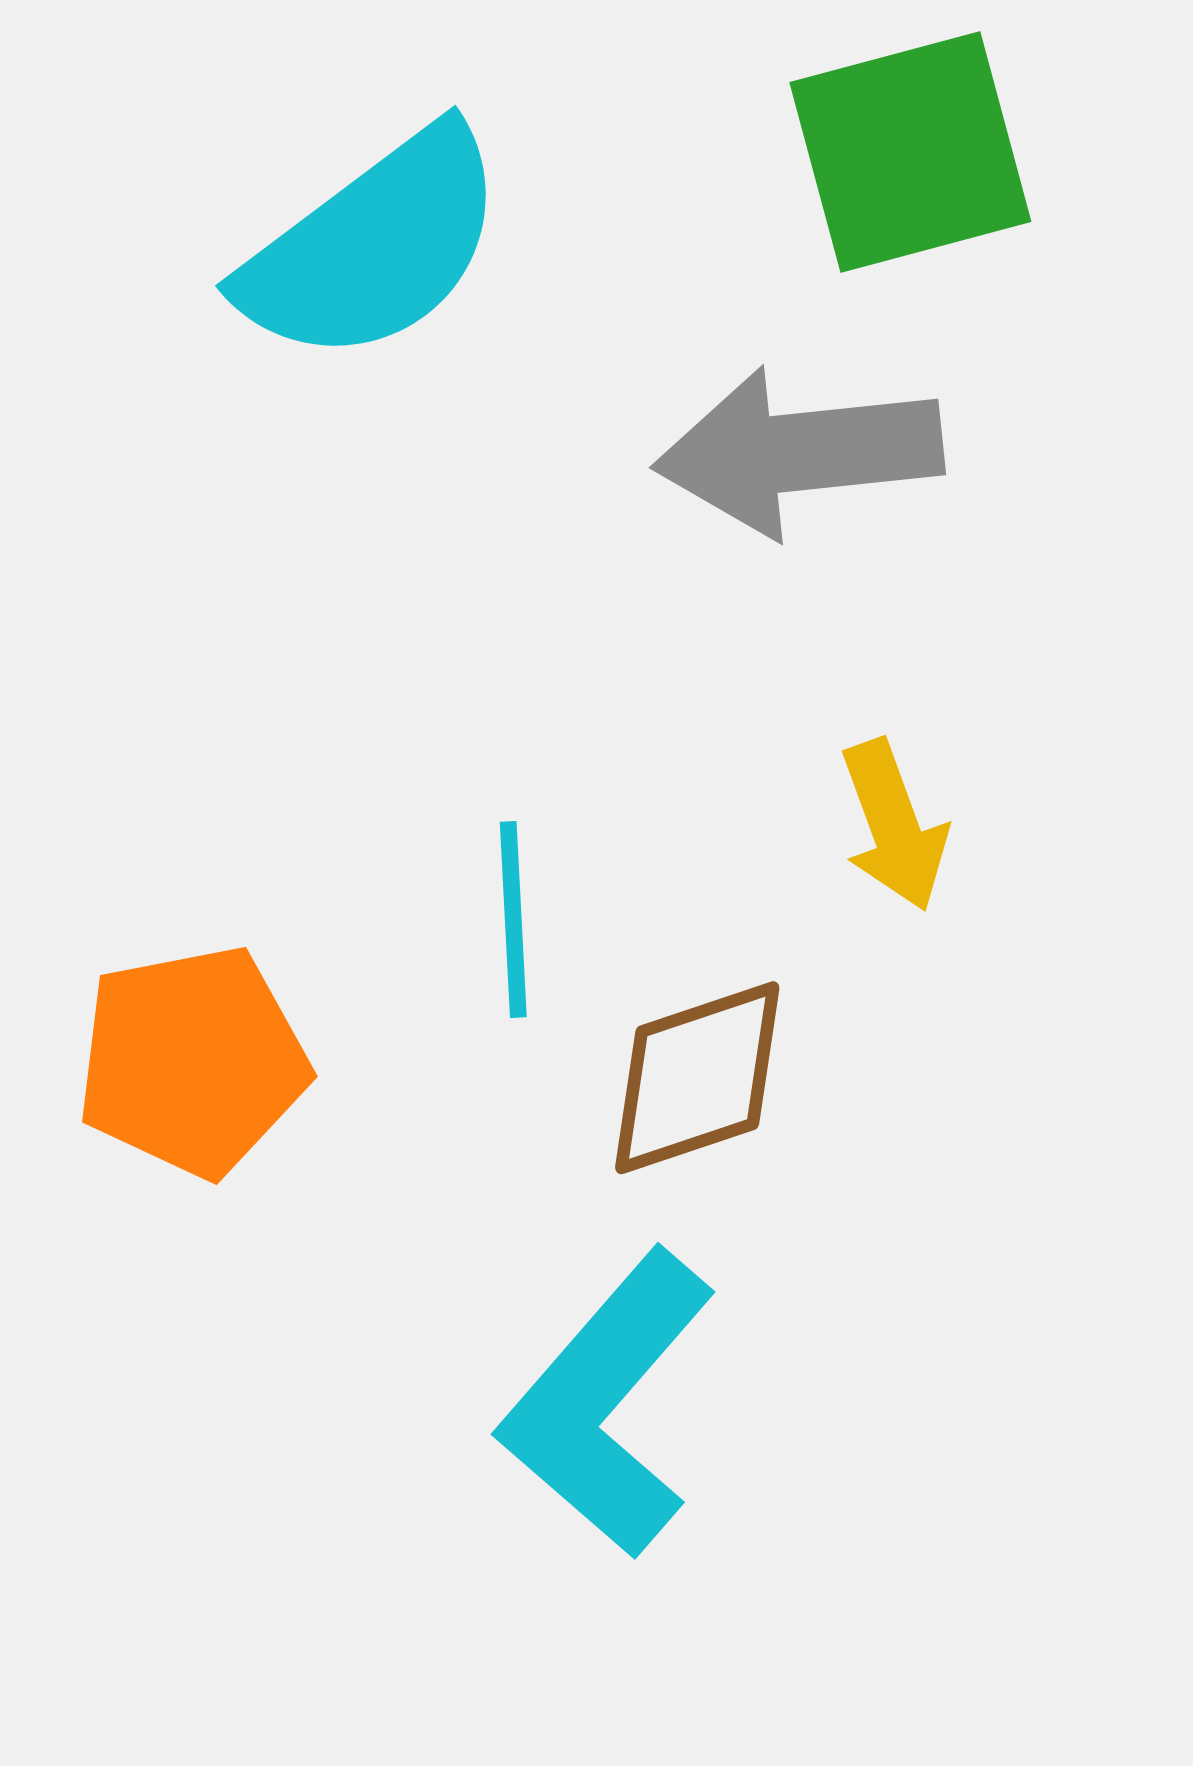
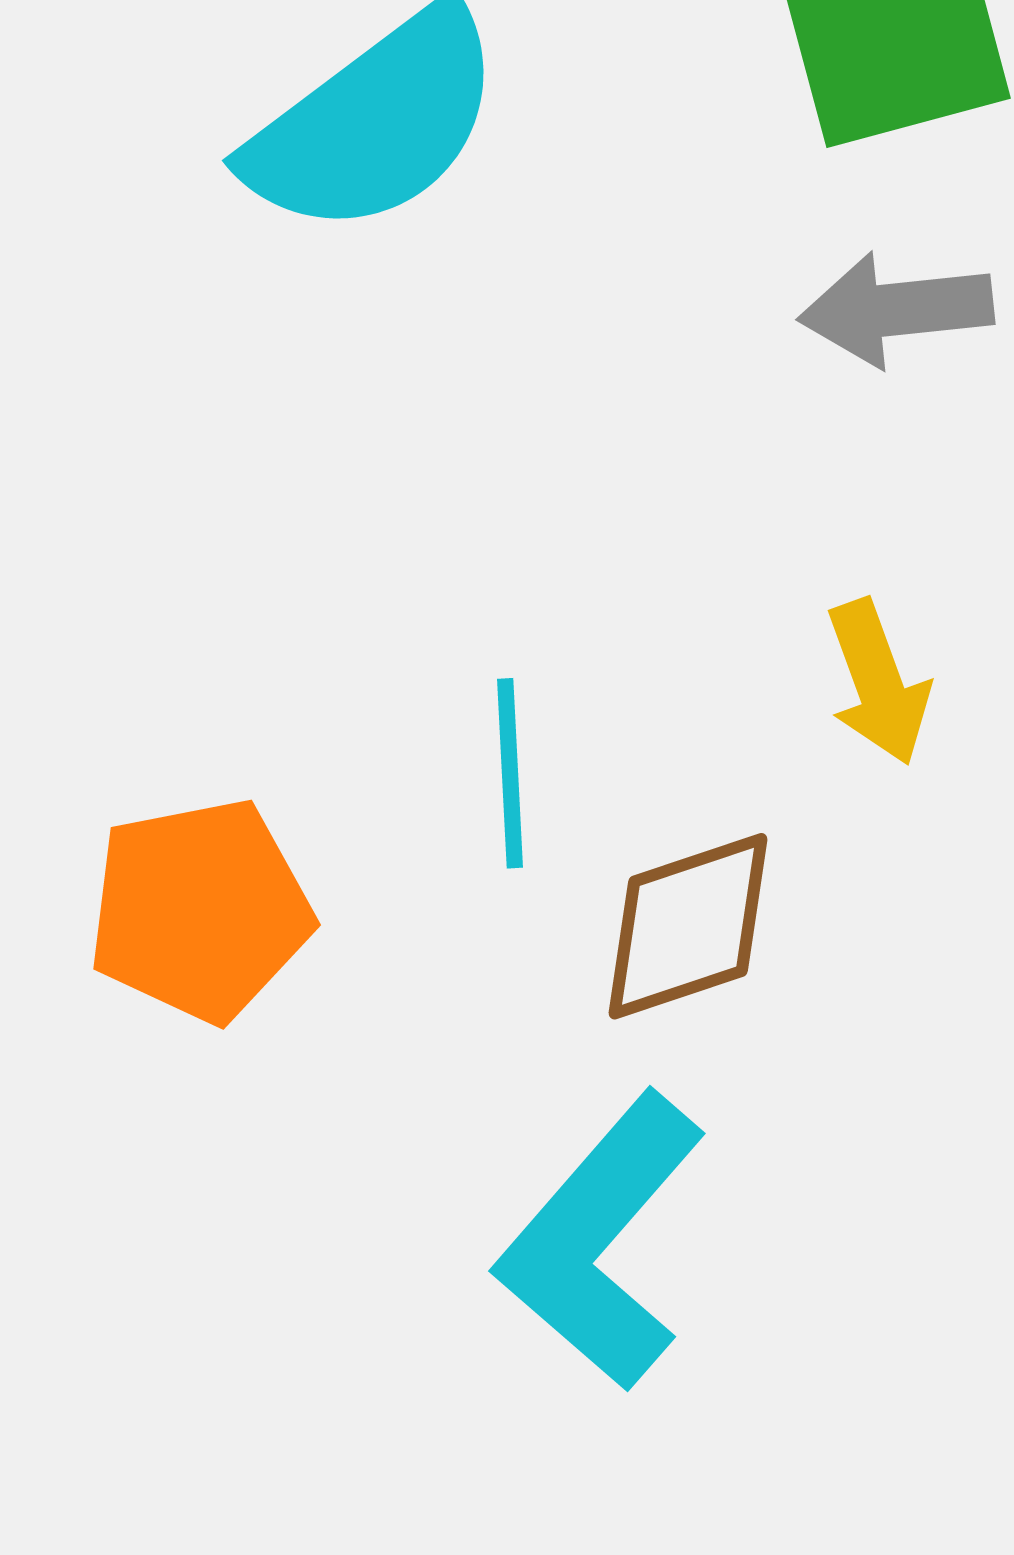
gray arrow: (799, 452) -> (896, 309), moved, size x0.7

